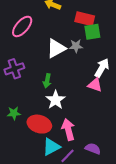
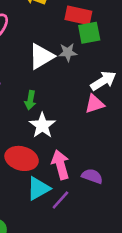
white arrow: (102, 68) -> (103, 81), turned 30
pink triangle: (95, 85) -> (95, 104), turned -35
purple semicircle: (93, 149) -> (92, 176), moved

